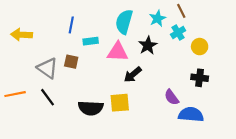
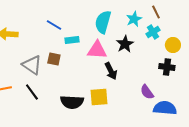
blue line: (71, 25) -> (54, 25), turned -70
black arrow: (133, 75) -> (111, 71), turned -78
black cross: (200, 78) -> (167, 67), moved

